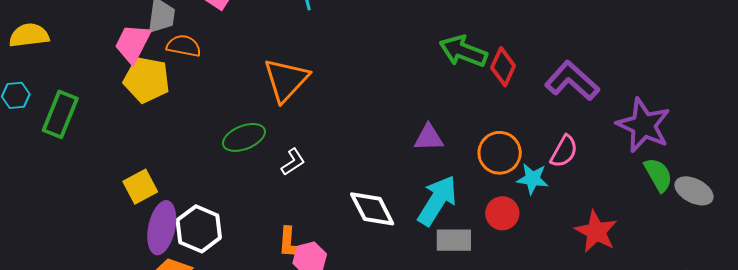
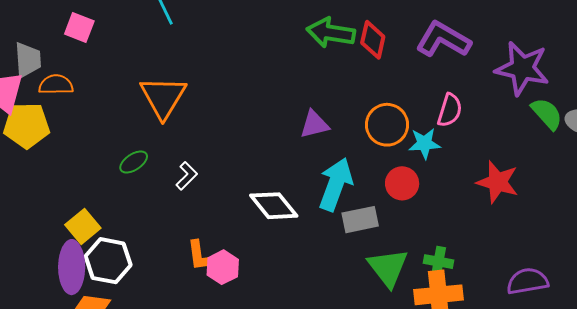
green ellipse: (244, 137) -> (134, 162), size x0.7
yellow square: (140, 187) -> (83, 226), moved

